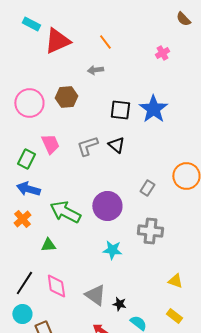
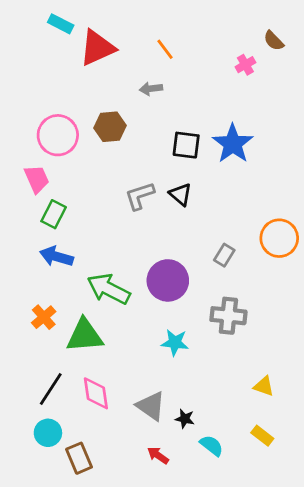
brown semicircle: (183, 19) -> (274, 41), moved
pink trapezoid: (50, 144) -> (37, 179), moved
orange cross: (22, 219) -> (44, 317), moved
green triangle: (48, 245) -> (85, 335), size x1.8

